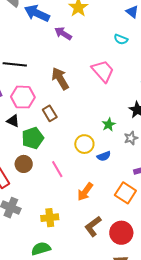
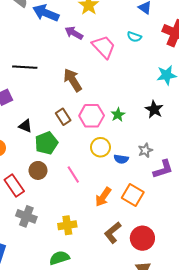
pink trapezoid: (103, 71) -> (104, 47), moved
pink hexagon: (23, 97) -> (92, 116), moved
green star: (109, 125) -> (118, 115), moved
gray star: (131, 138) -> (145, 150), moved
blue semicircle: (104, 156) -> (121, 159), turned 32
orange square: (125, 193) -> (133, 195), moved

